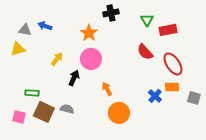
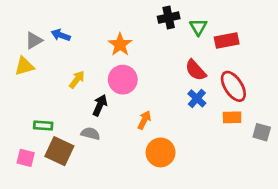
black cross: (111, 13) -> (169, 18), moved
gray triangle: (25, 30) -> (34, 40), turned -40
orange arrow: (107, 89) -> (144, 120), turned 56
blue cross: (155, 96) -> (197, 98), moved
gray semicircle: (67, 109) -> (90, 134), moved

